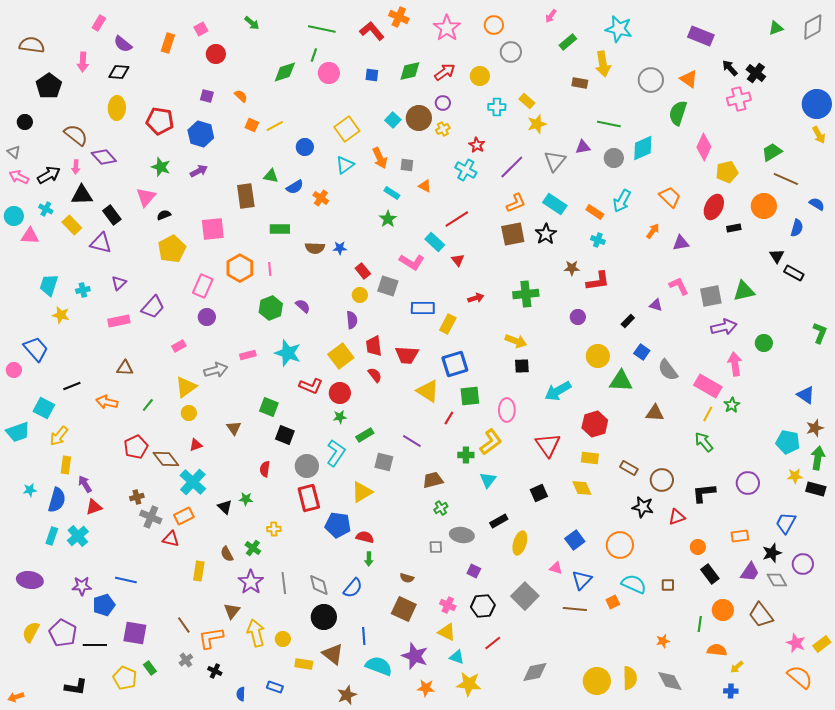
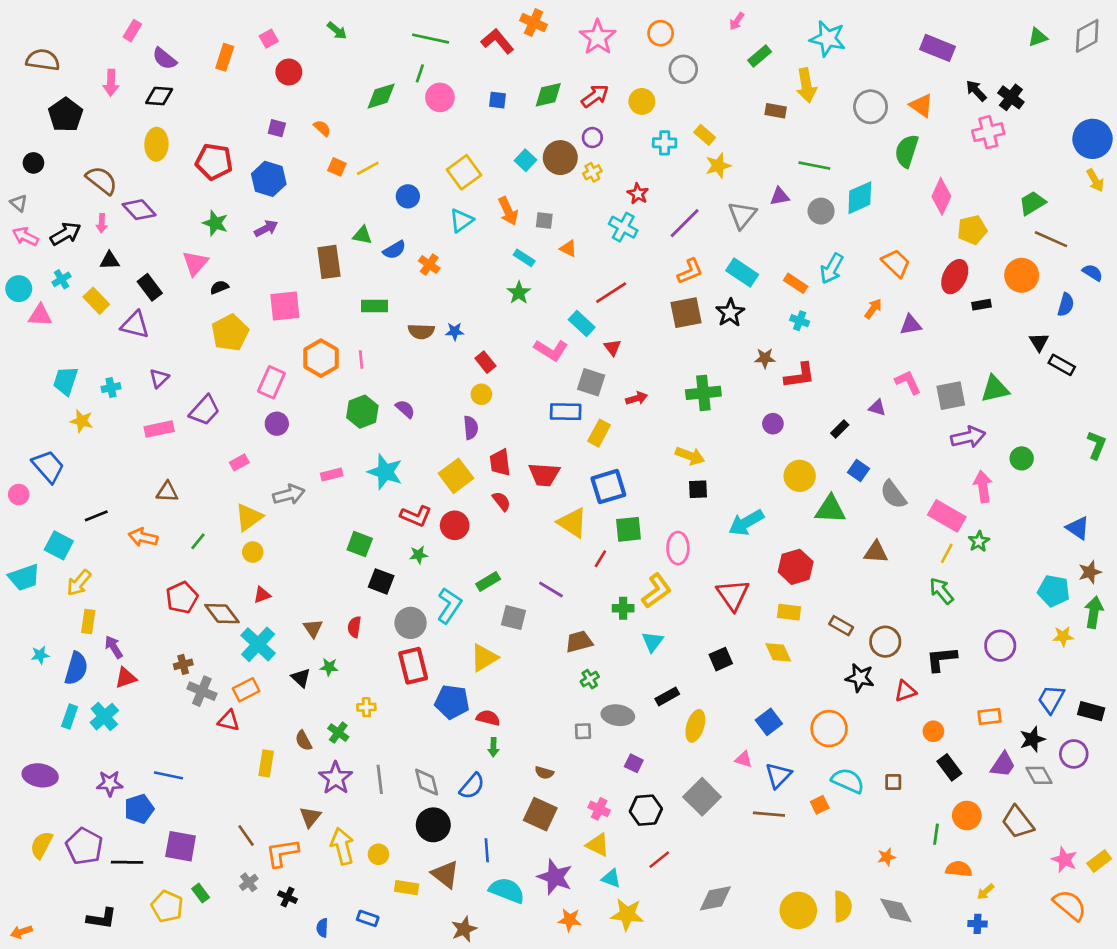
black triangle: (82, 195) -> (110, 261), size x0.7
cyan cross: (46, 209) -> (62, 279), turned 32
gray square: (388, 286) -> (591, 382), moved
green star: (340, 417) -> (419, 555), moved
brown triangle: (234, 428) -> (313, 628), moved
black rectangle: (816, 489) -> (1091, 711), moved

